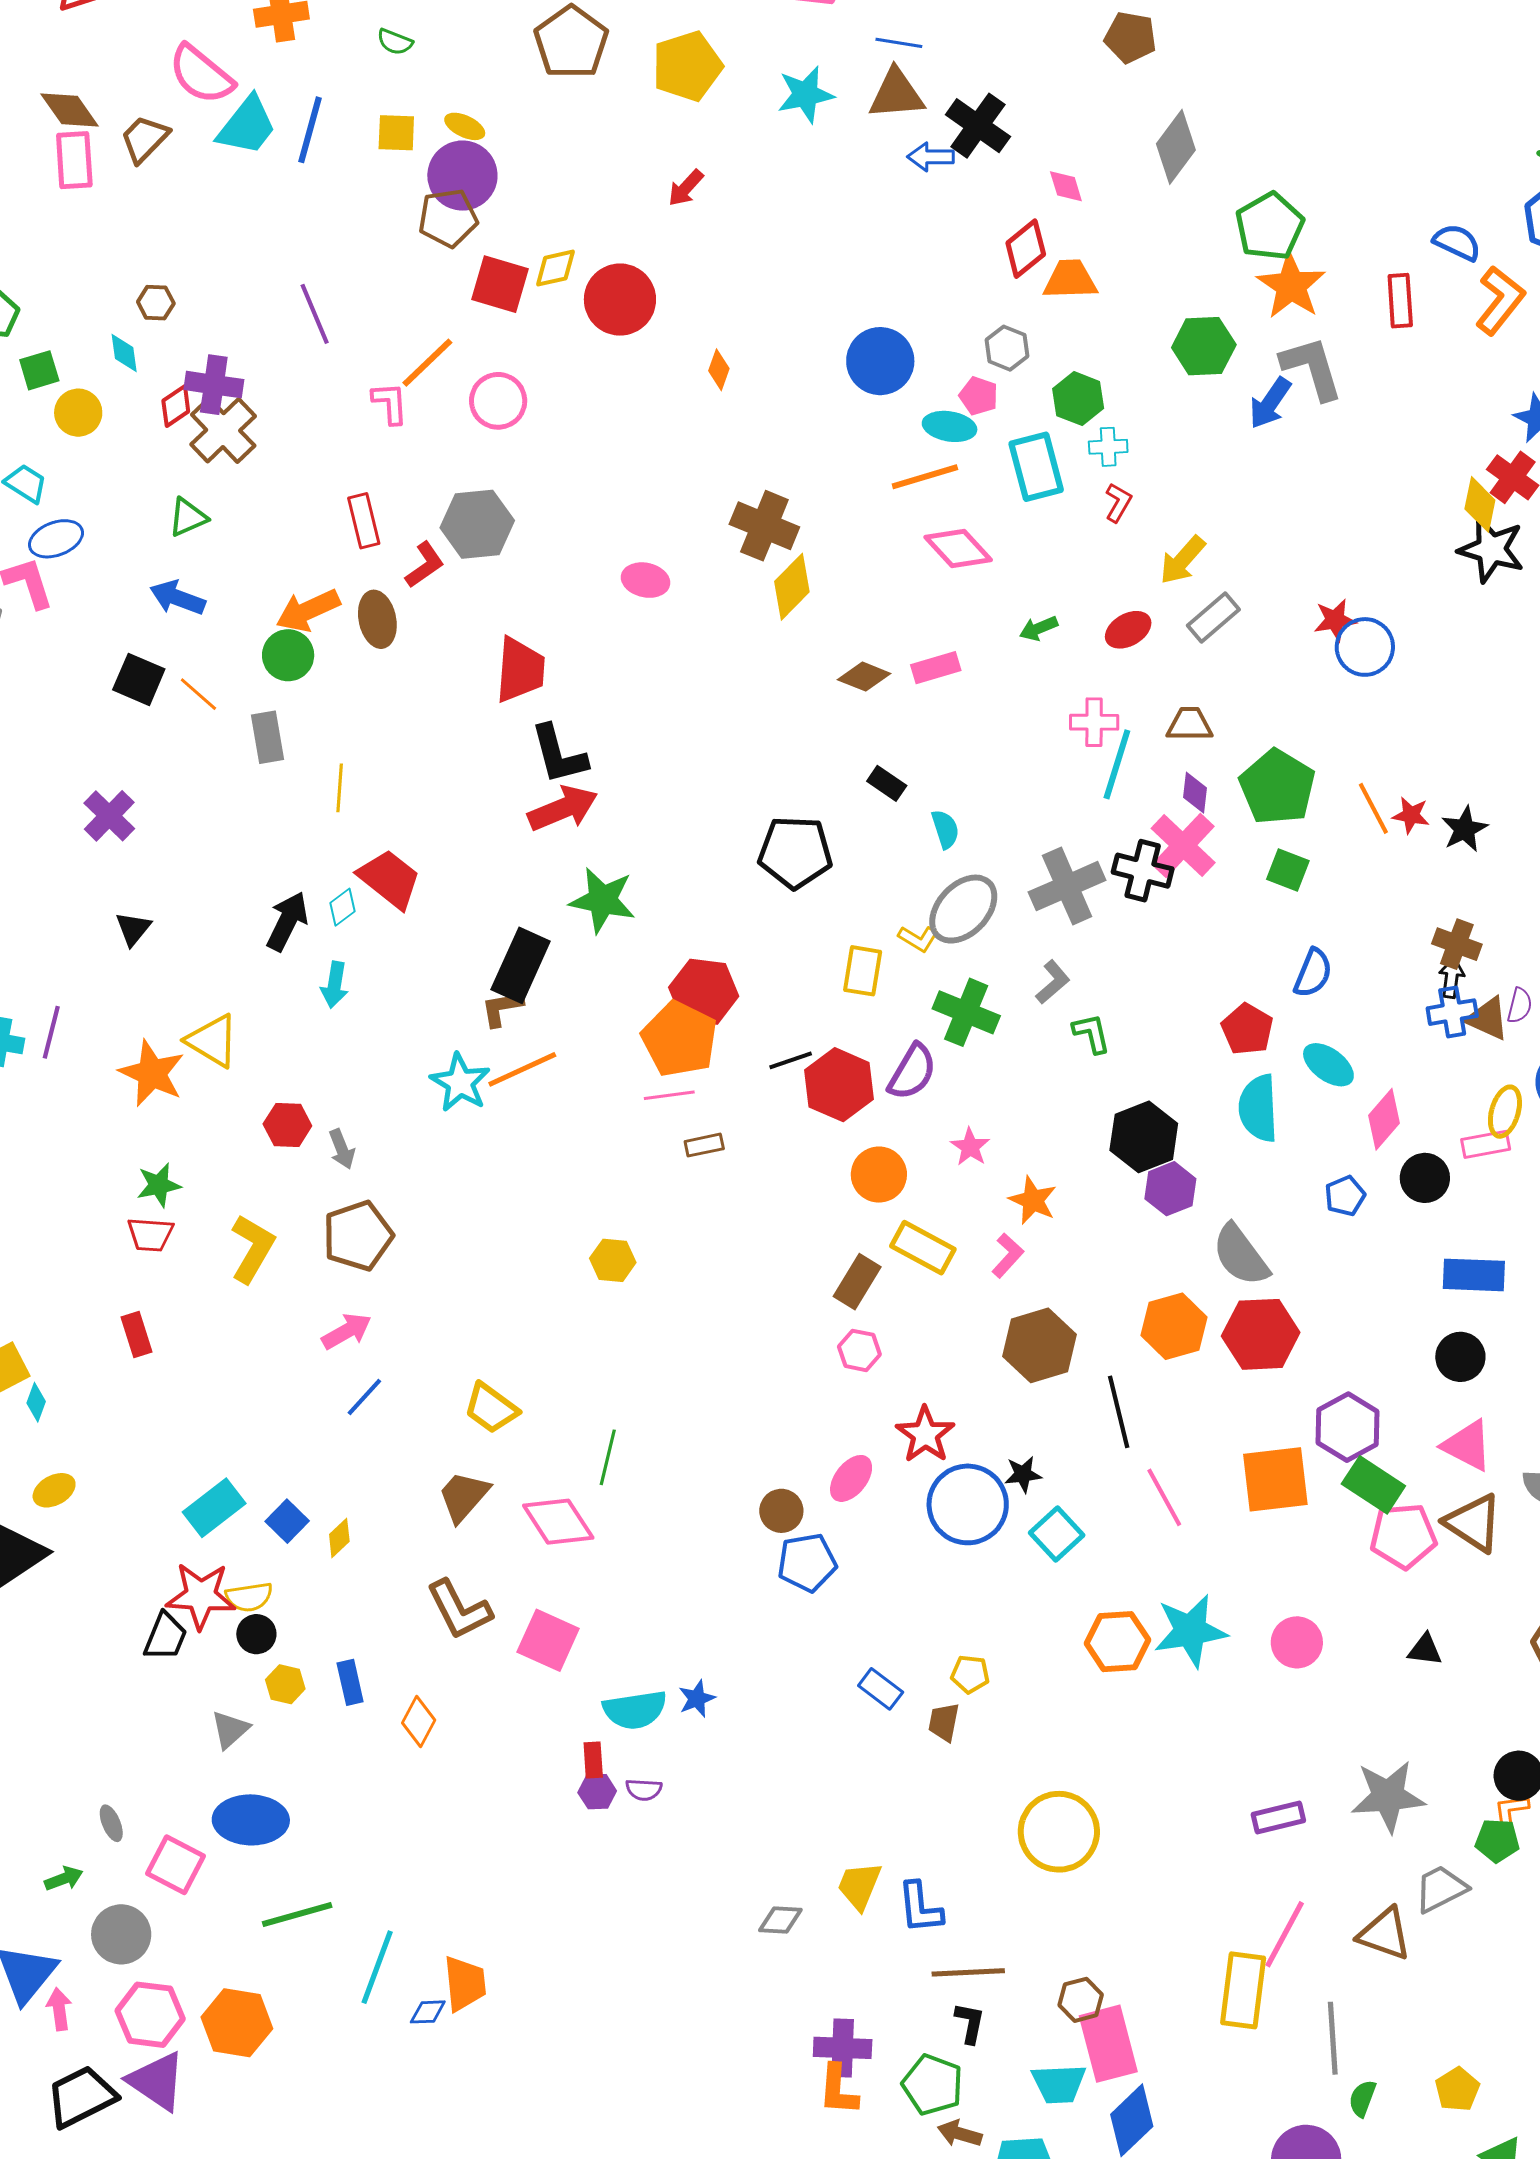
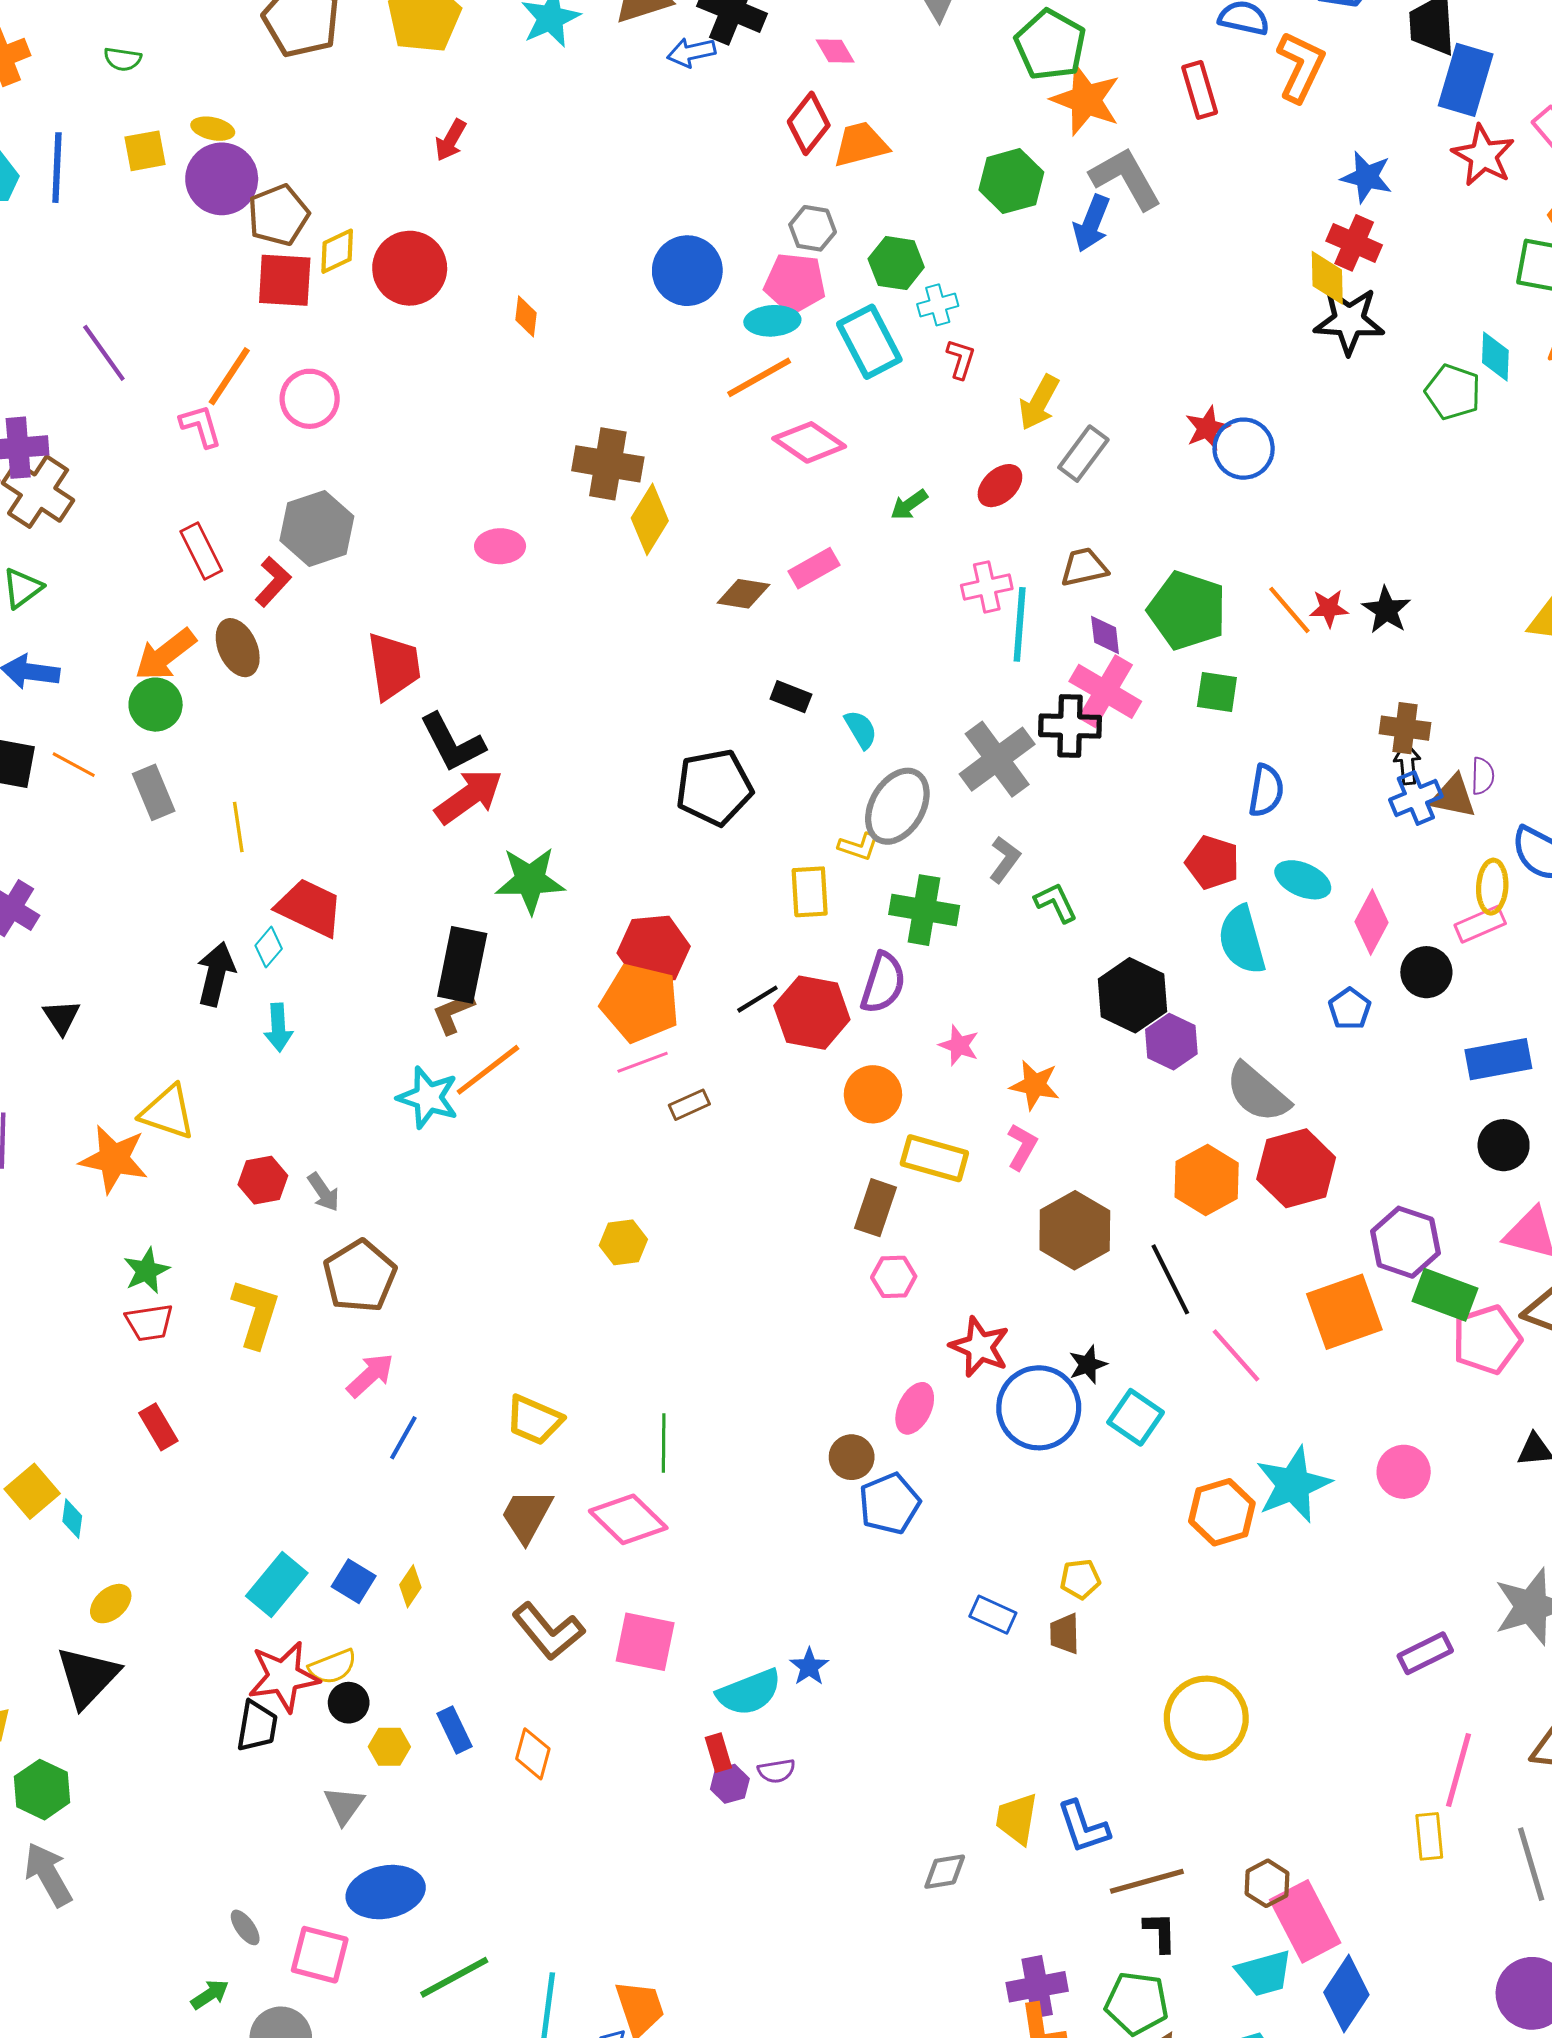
brown pentagon: (448, 218) -> (278, 215), moved
pink pentagon: (979, 396) -> (795, 283), size x1.5
yellow rectangle: (1243, 1990) -> (1429, 1836), size x0.6

